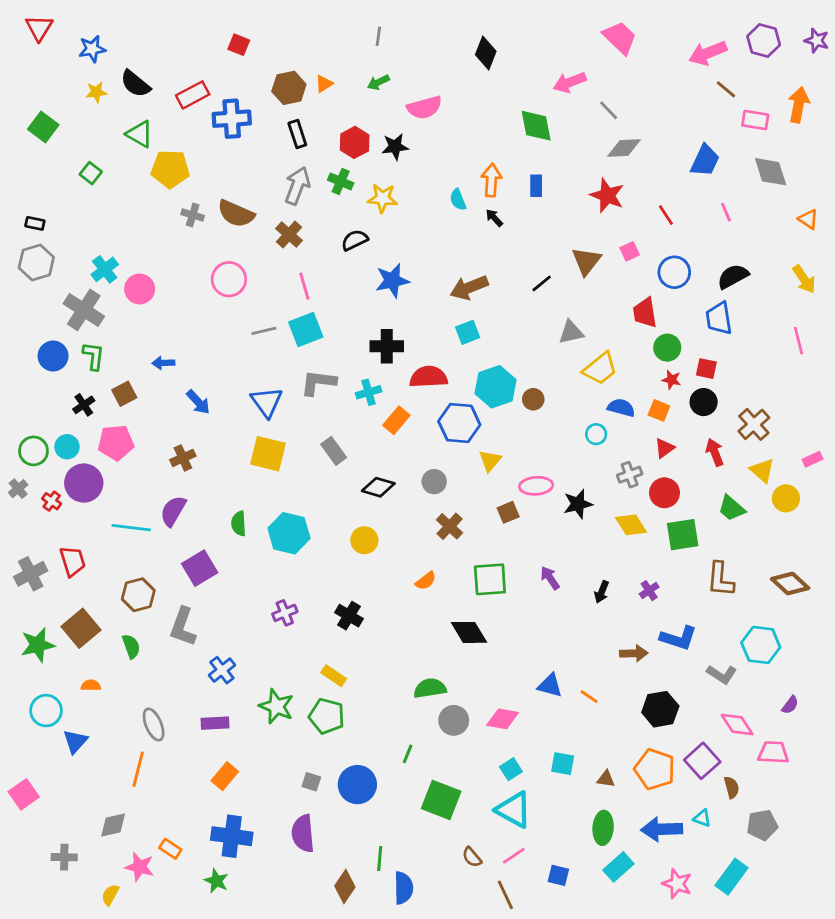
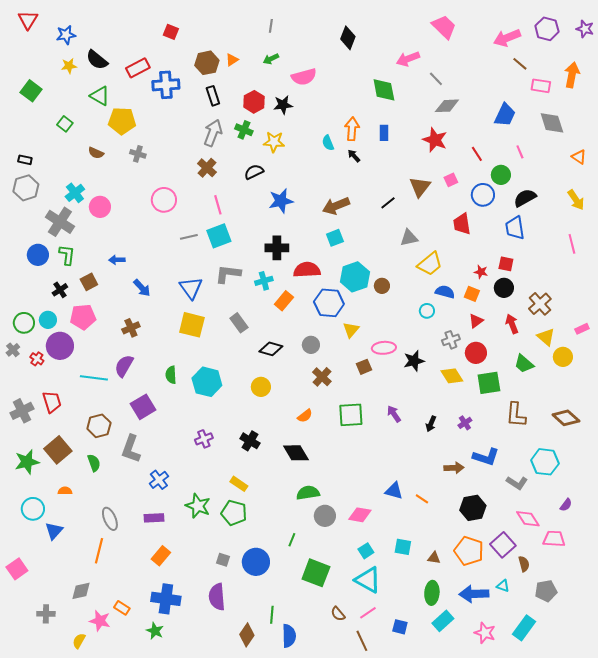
brown semicircle: (236, 214) -> (96, 153), moved, size x0.6
green circle: (667, 348) -> (501, 175), moved
black diamond: (469, 632) -> (296, 453), moved

